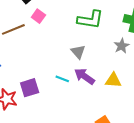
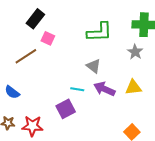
cyan line: (62, 79) -> (77, 89), moved
purple square: (30, 88) -> (66, 109), moved

